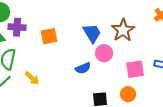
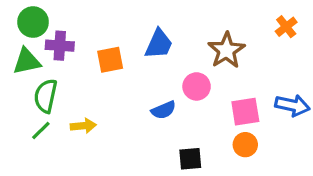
blue trapezoid: (92, 33) -> (159, 44), moved, turned 55
yellow arrow: (32, 78) -> (83, 126), turned -49
orange circle: (128, 94) -> (245, 145), moved

